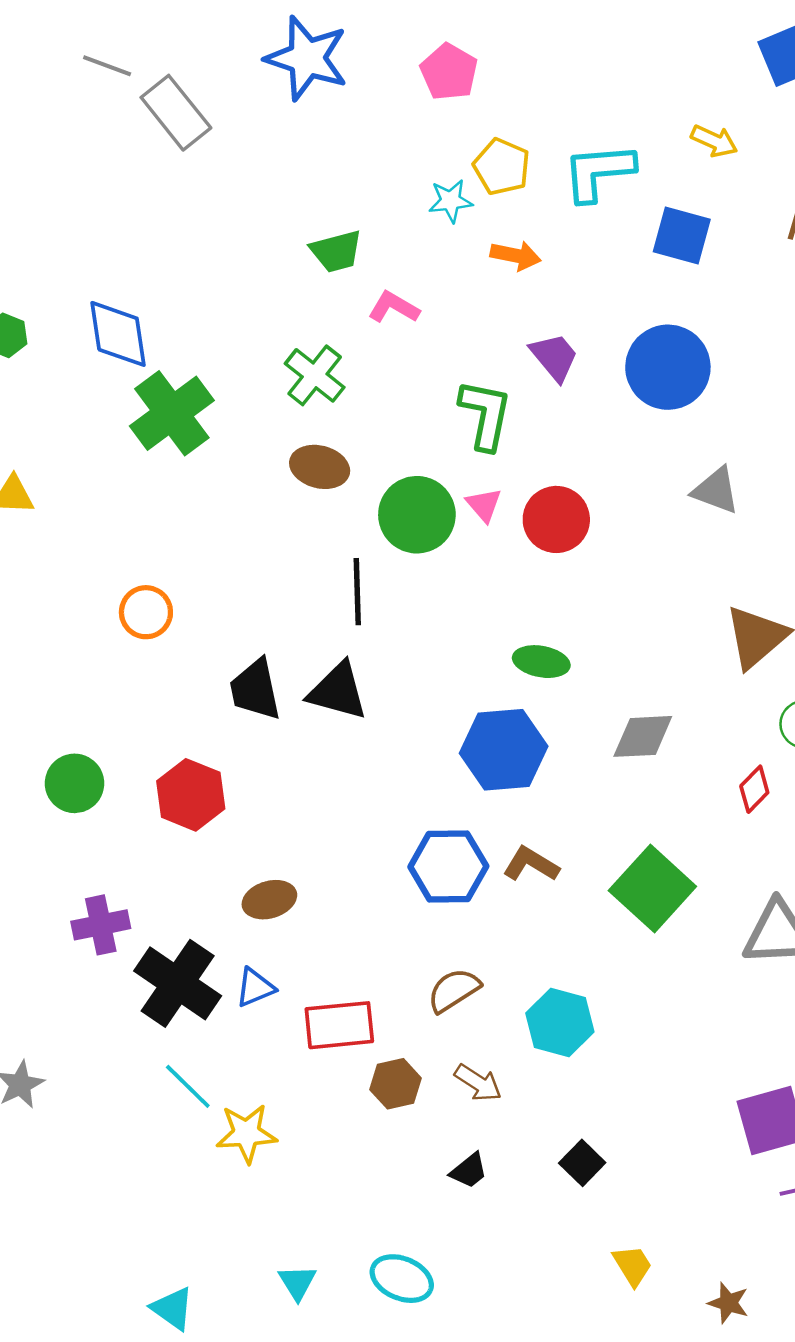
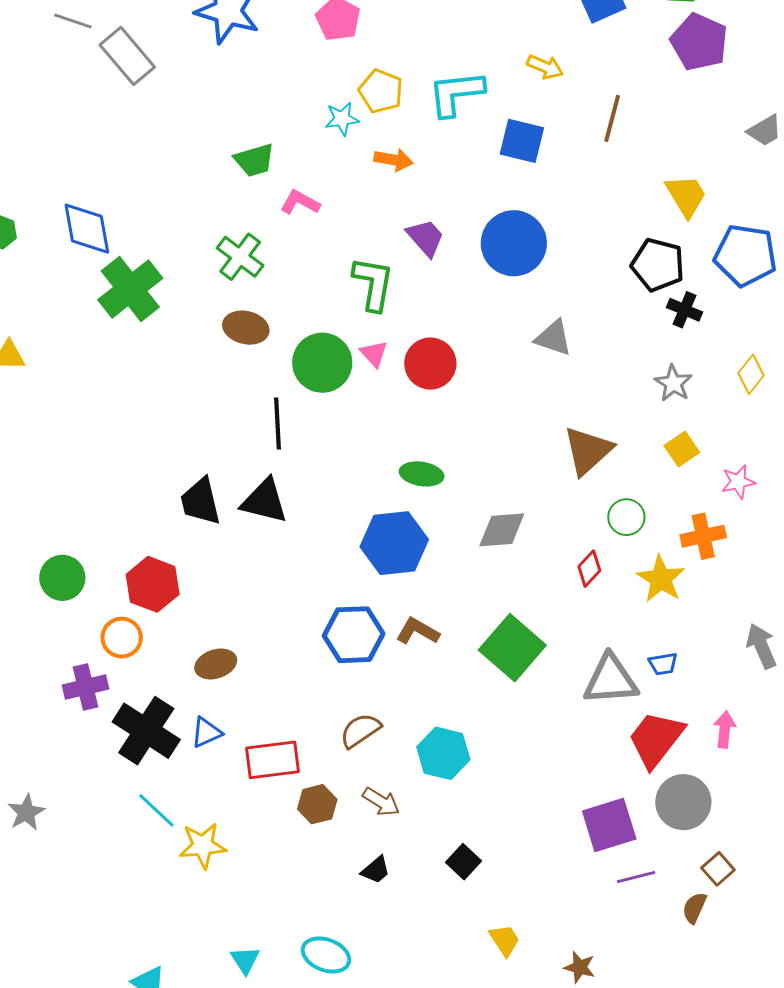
orange circle: (146, 612) -> (122, 638), moved

